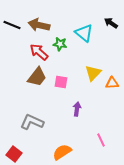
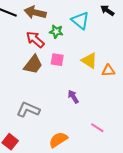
yellow triangle: (93, 73) -> (89, 61), turned -42
pink square: (61, 82) -> (57, 60), moved
purple arrow: (77, 109) -> (73, 97), turned -40
pink line: (101, 140) -> (97, 128), turned -32

